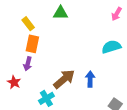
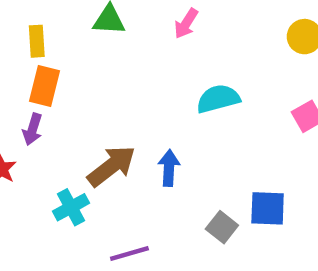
pink arrow: (117, 14) -> (186, 23), moved
yellow rectangle: (28, 24) -> (37, 41), turned 32

